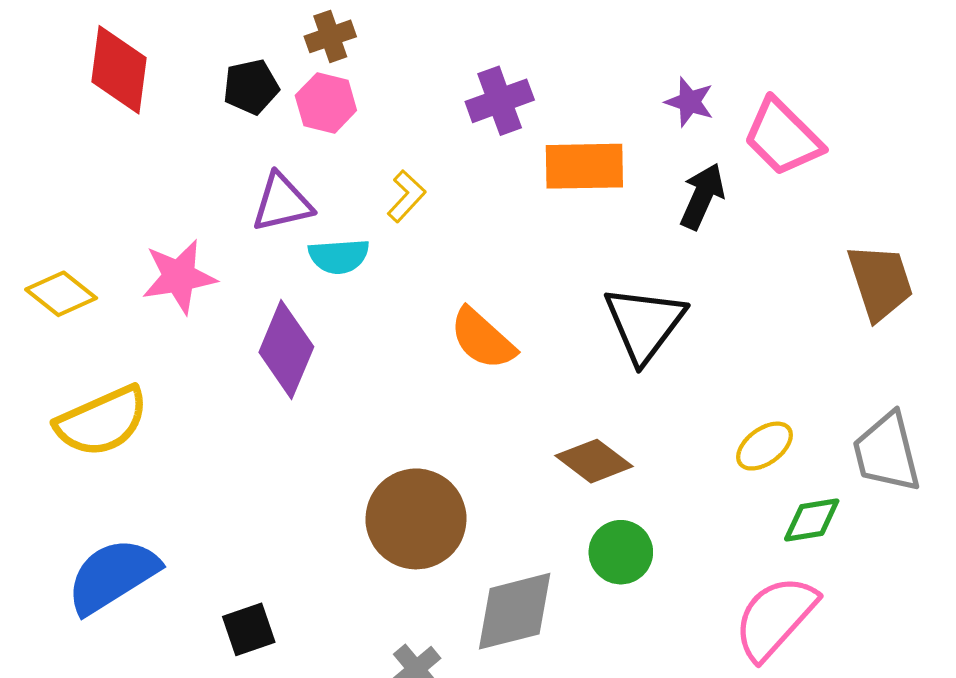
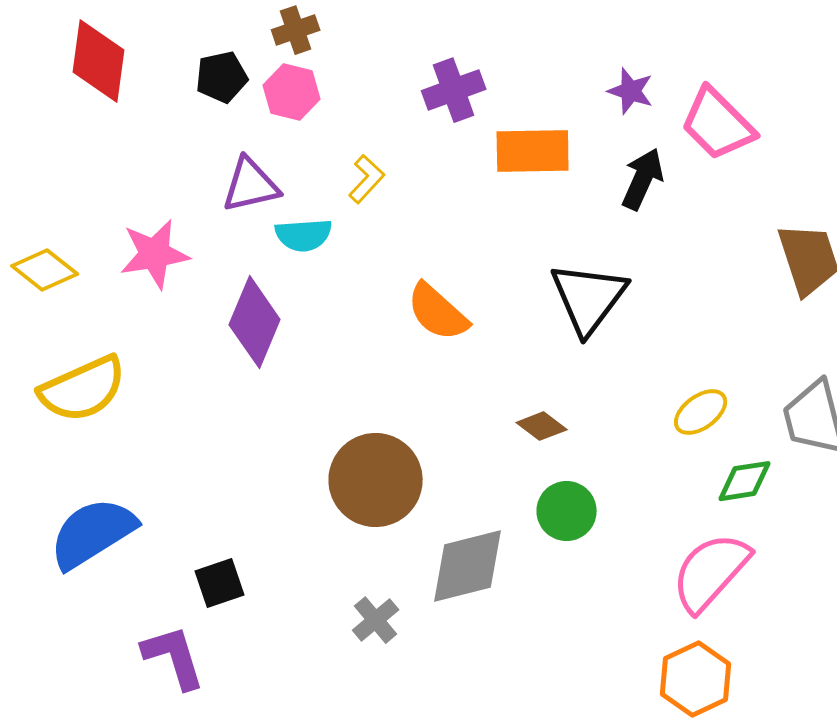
brown diamond: (594, 461) -> (542, 426), size x0.7

